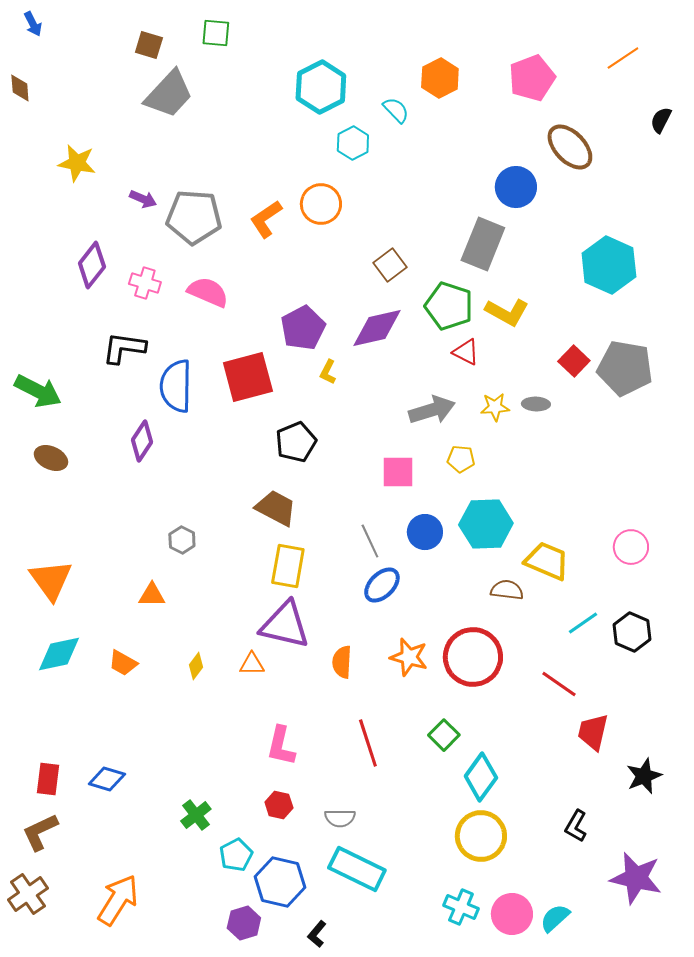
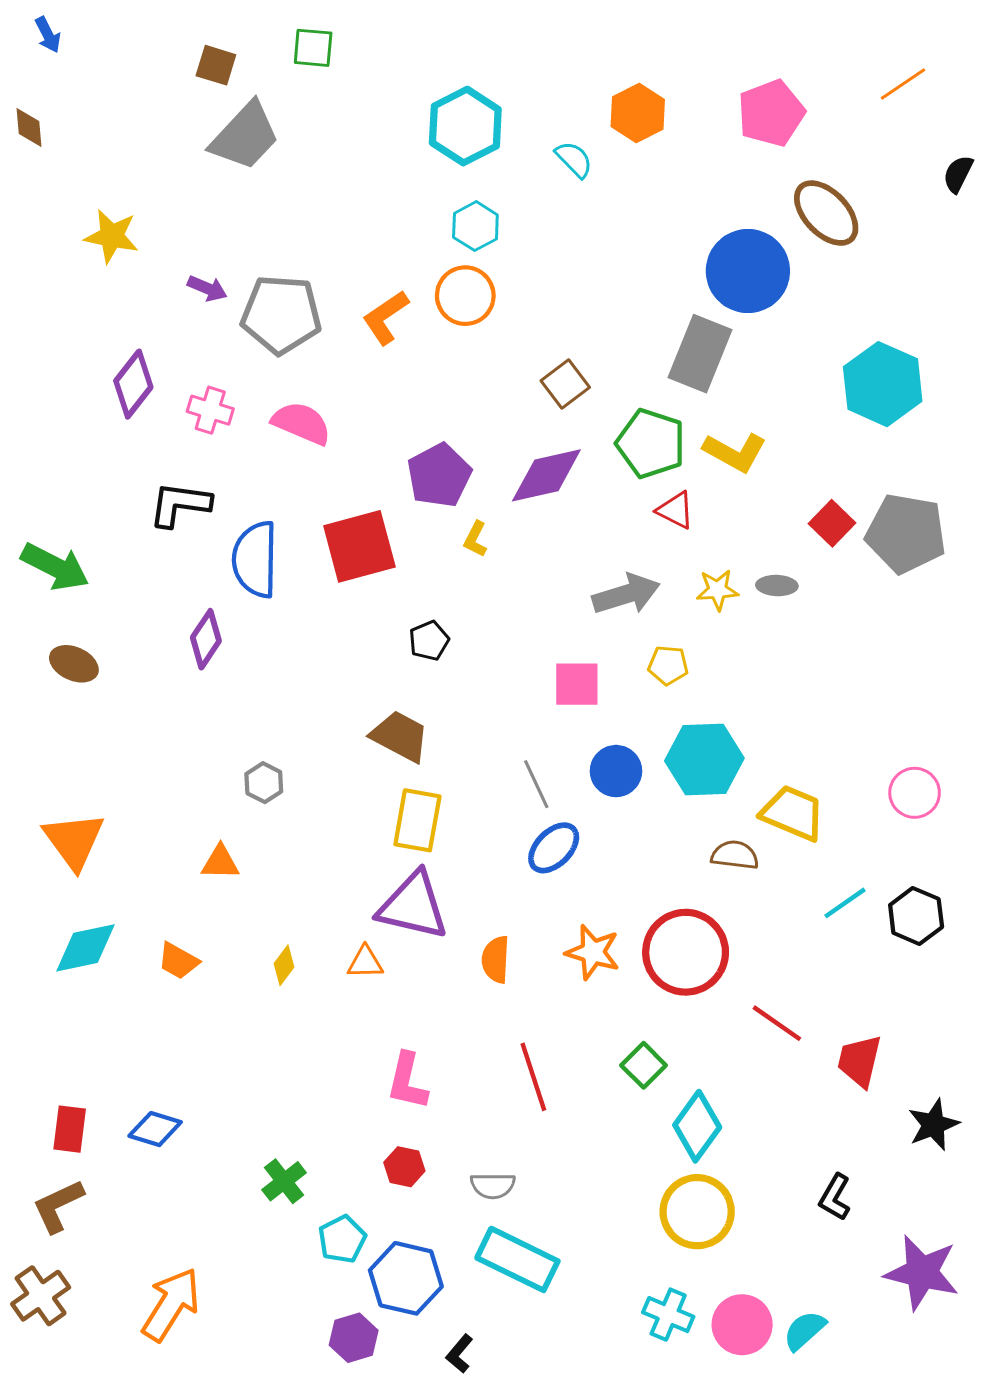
cyan hexagon: (353, 143) -> (475, 226), moved
blue circle: (516, 187) -> (748, 271), size x1.4
black pentagon: (296, 442) -> (429, 641), size x0.7
red line: (559, 684) -> (777, 1023), moved

